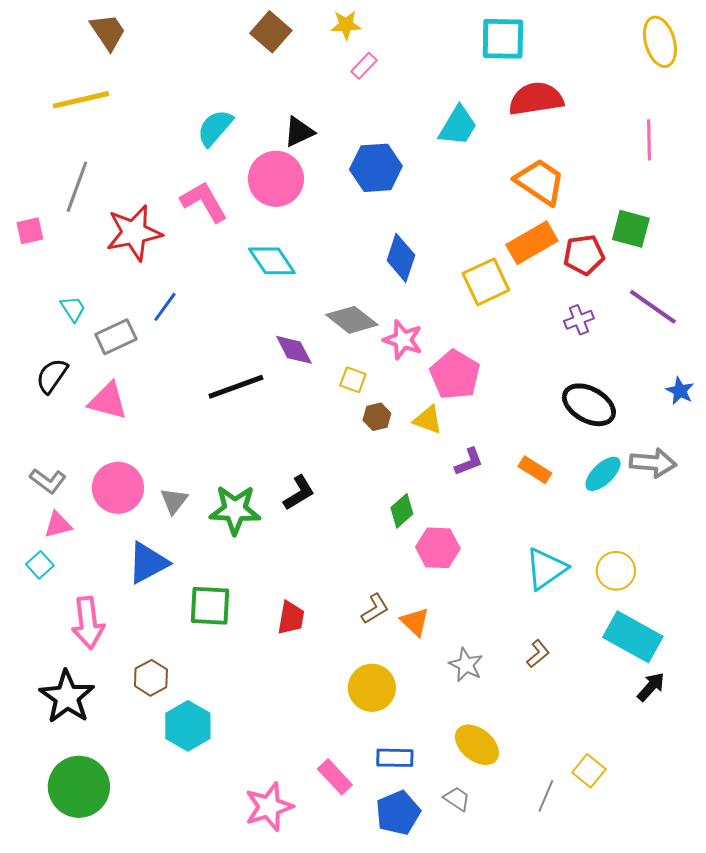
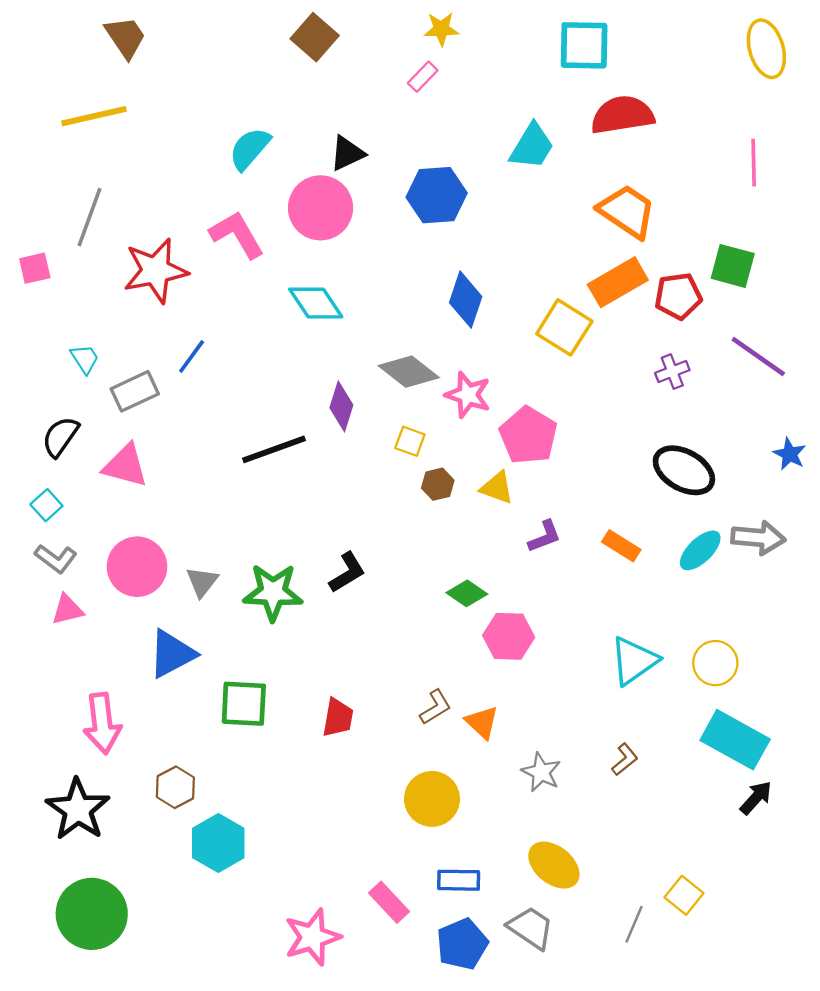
yellow star: (346, 25) -> (441, 29), moved
yellow square: (486, 282) -> (564, 327), turned -33
purple diamond: (294, 350) -> (341, 406), turned 45
green diamond: (402, 511) -> (467, 593), turned 76
cyan square: (40, 565) -> (46, 505), moved
gray trapezoid: (457, 799) -> (531, 928), size x1.5

